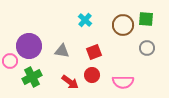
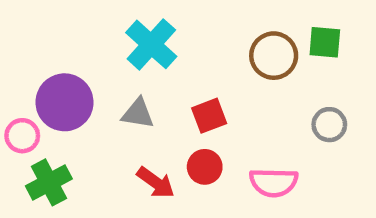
cyan cross: (85, 20) -> (151, 44), moved, size x1.6
gray circle: (147, 48) -> (329, 125), moved
green cross: (32, 77) -> (49, 182), moved

